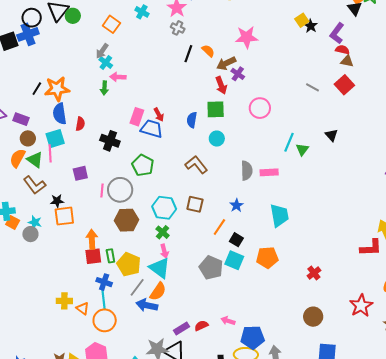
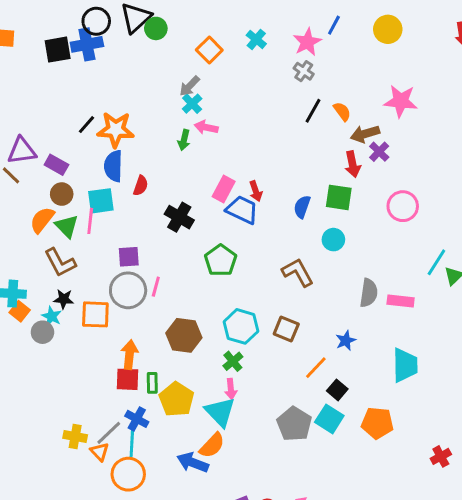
gray circle: (120, 190) -> (128, 290), moved
black star: (57, 201) -> (64, 299), moved
gray line: (137, 287) -> (109, 433), moved

